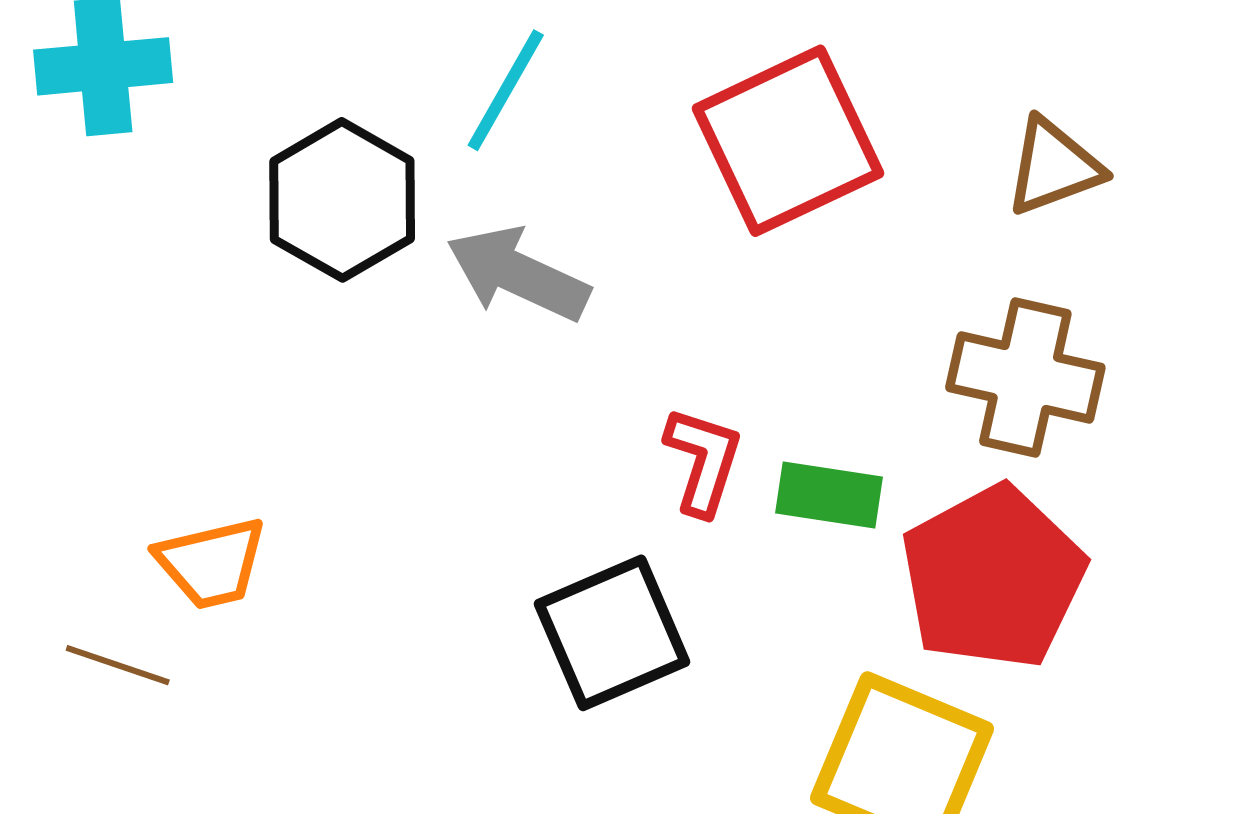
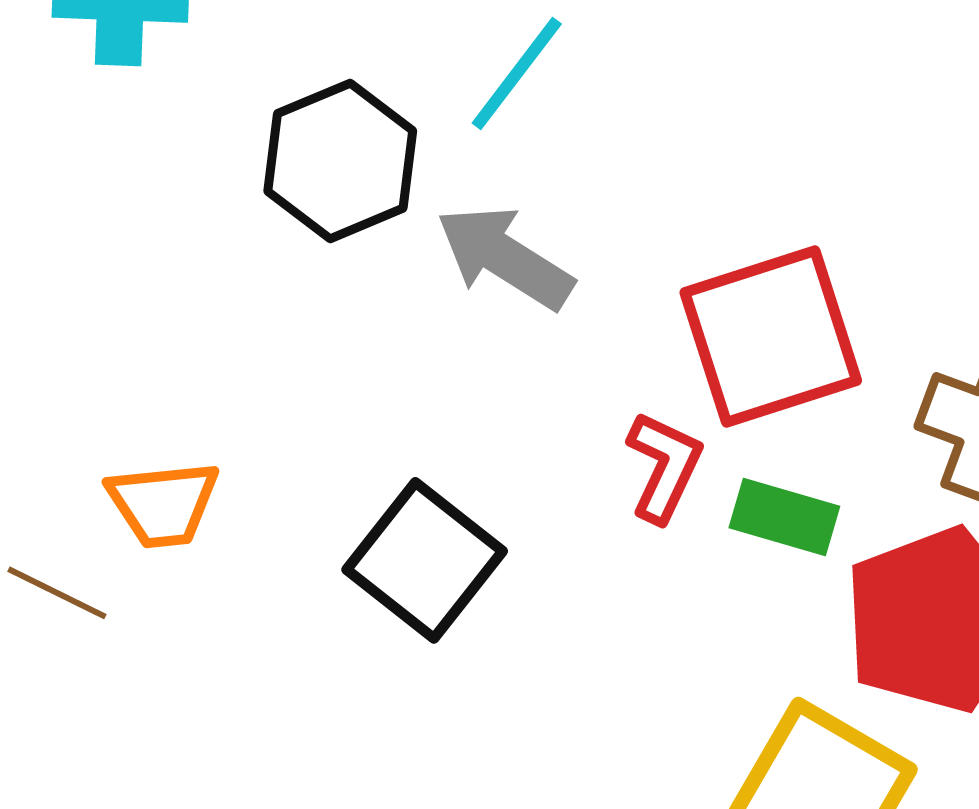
red square: (788, 141) -> (771, 336), moved
black square: (612, 633) -> (425, 560), moved, turned -36

